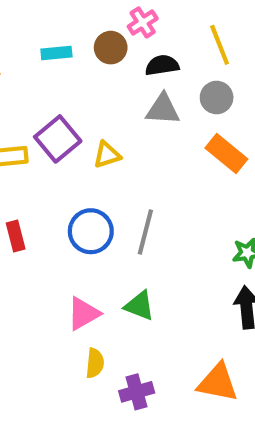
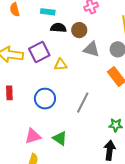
brown circle: (111, 48) -> (79, 30), moved
black semicircle: (162, 65) -> (58, 28), moved
gray line: (145, 232) -> (83, 103), moved

